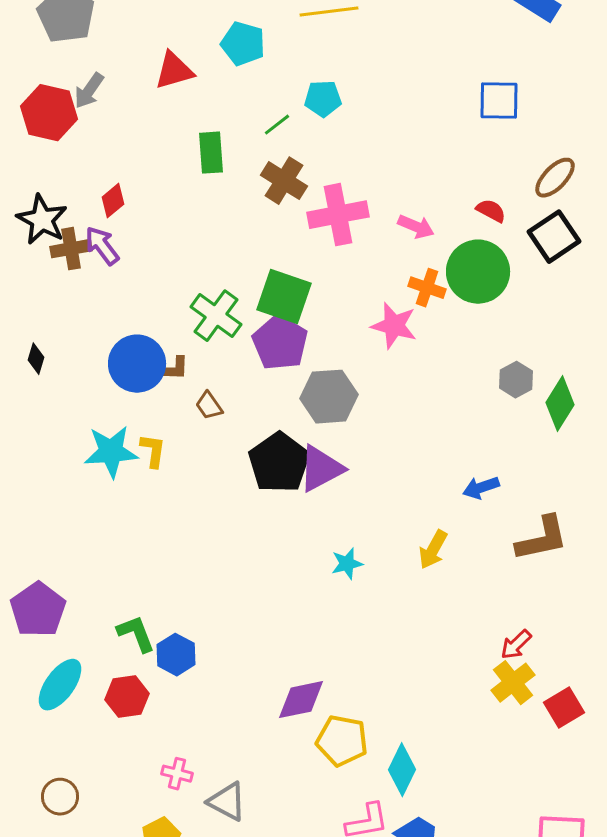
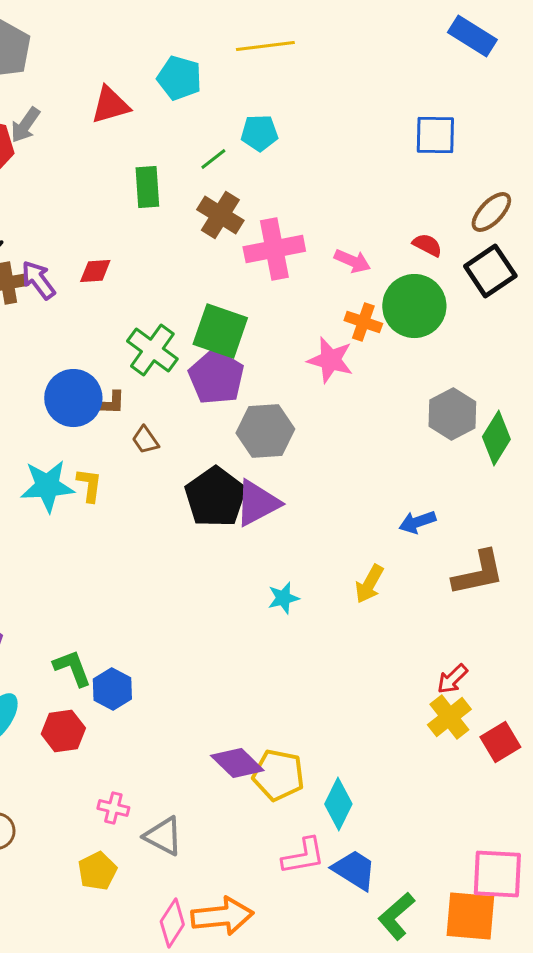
red diamond: (113, 201) -> (95, 271), moved, turned 36
gray hexagon: (516, 380) -> (452, 414), size x1.4
purple diamond: (301, 700) -> (237, 763), moved, turned 56

